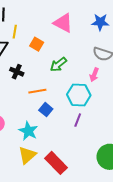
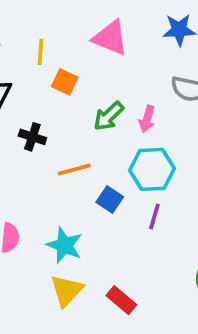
yellow line: (15, 32) -> (41, 52), moved
pink arrow: (94, 75) -> (147, 119), moved
blue square: (46, 110) -> (110, 199), moved
red rectangle: (56, 163) -> (121, 300), size x0.7

